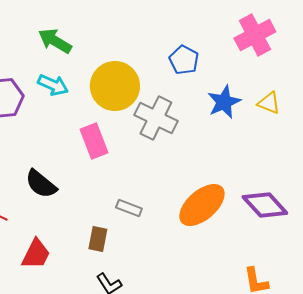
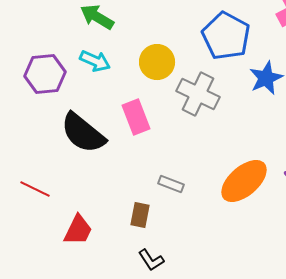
blue pentagon: (184, 60) -> (226, 36), size x1.6
yellow circle: (115, 86) -> (157, 62), size x0.7
black semicircle: (41, 184) -> (83, 133), moved, size x1.4

